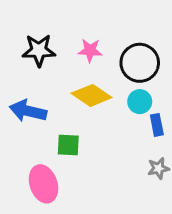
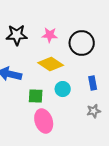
cyan circle: (140, 102) -> (63, 89), moved
pink ellipse: (43, 184) -> (44, 121), moved

